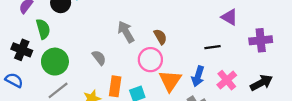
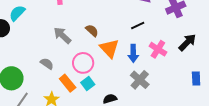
pink circle: (150, 60) -> (83, 63), moved
orange triangle: (170, 81) -> (109, 48), moved
orange rectangle: (115, 86) -> (68, 83), turned -30

